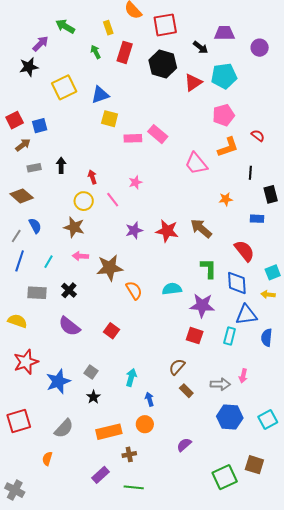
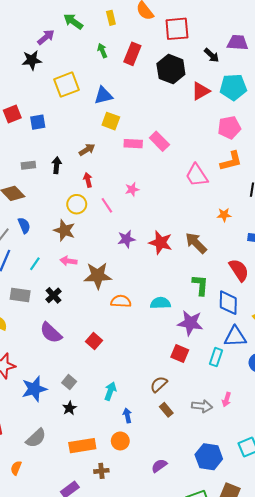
yellow rectangle: (108, 28) -> (111, 18), moved
brown arrow: (23, 145) -> (87, 150), moved
orange semicircle: (134, 290) -> (121, 301), turned -60
blue hexagon: (230, 417) -> (209, 457), moved

